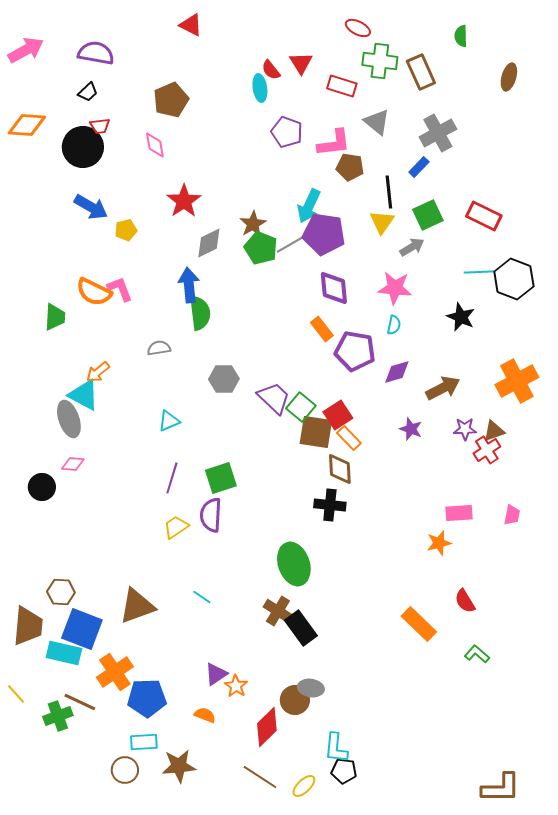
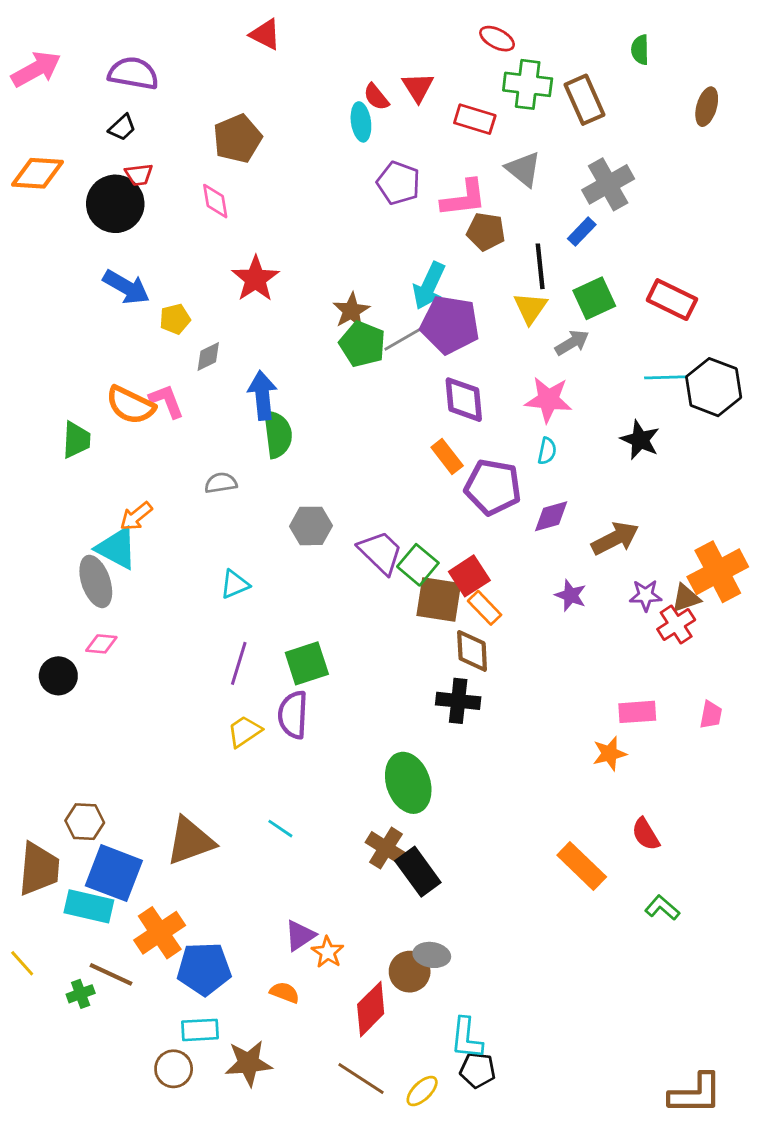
gray diamond: (209, 243) -> (208, 357), moved, size x0.7
orange cross: (517, 381) -> (718, 572), moved
green cross: (58, 716) -> (81, 994), size x0.7

